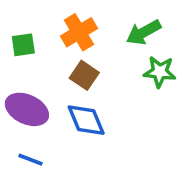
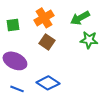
blue diamond: (86, 120) -> (48, 83), moved, turned -35

